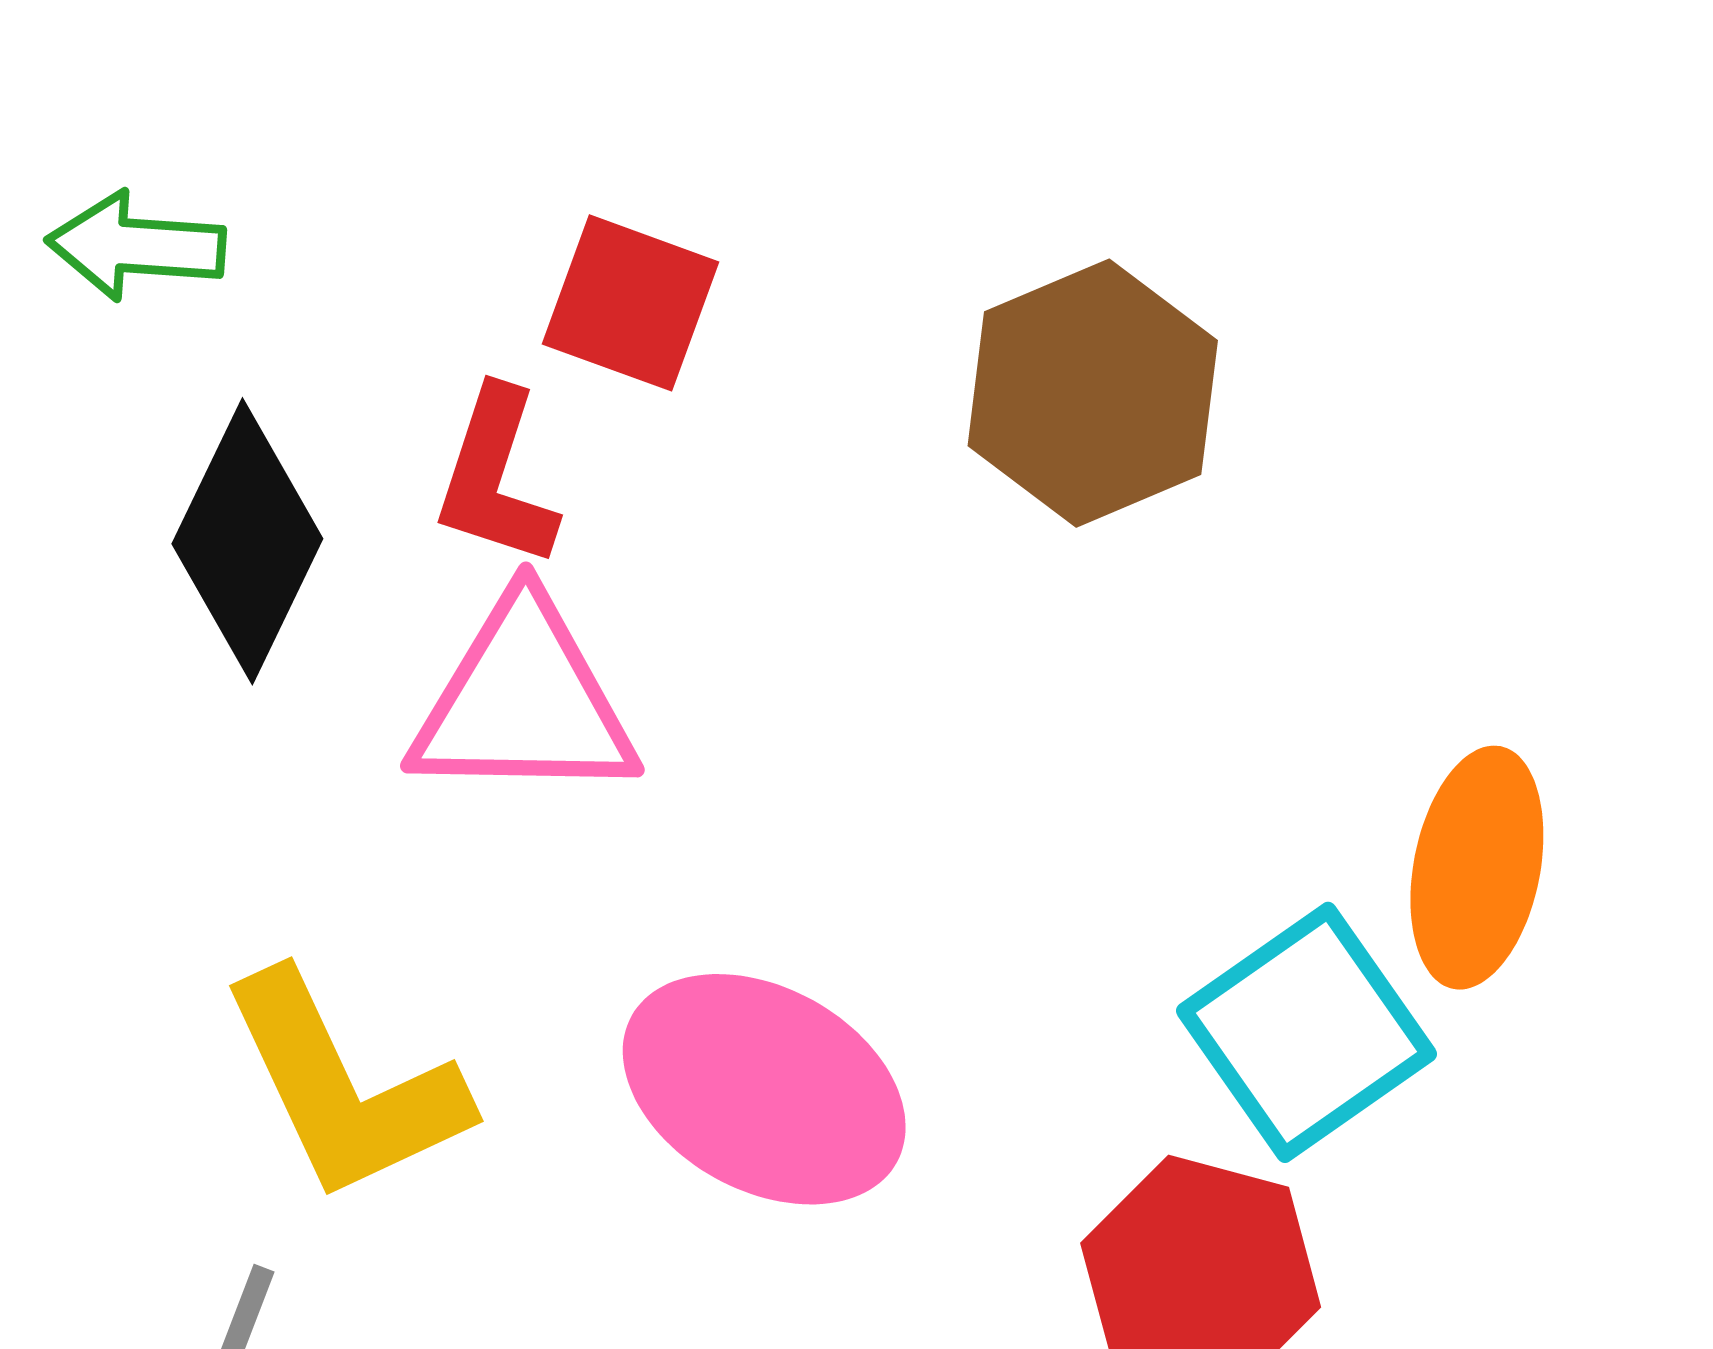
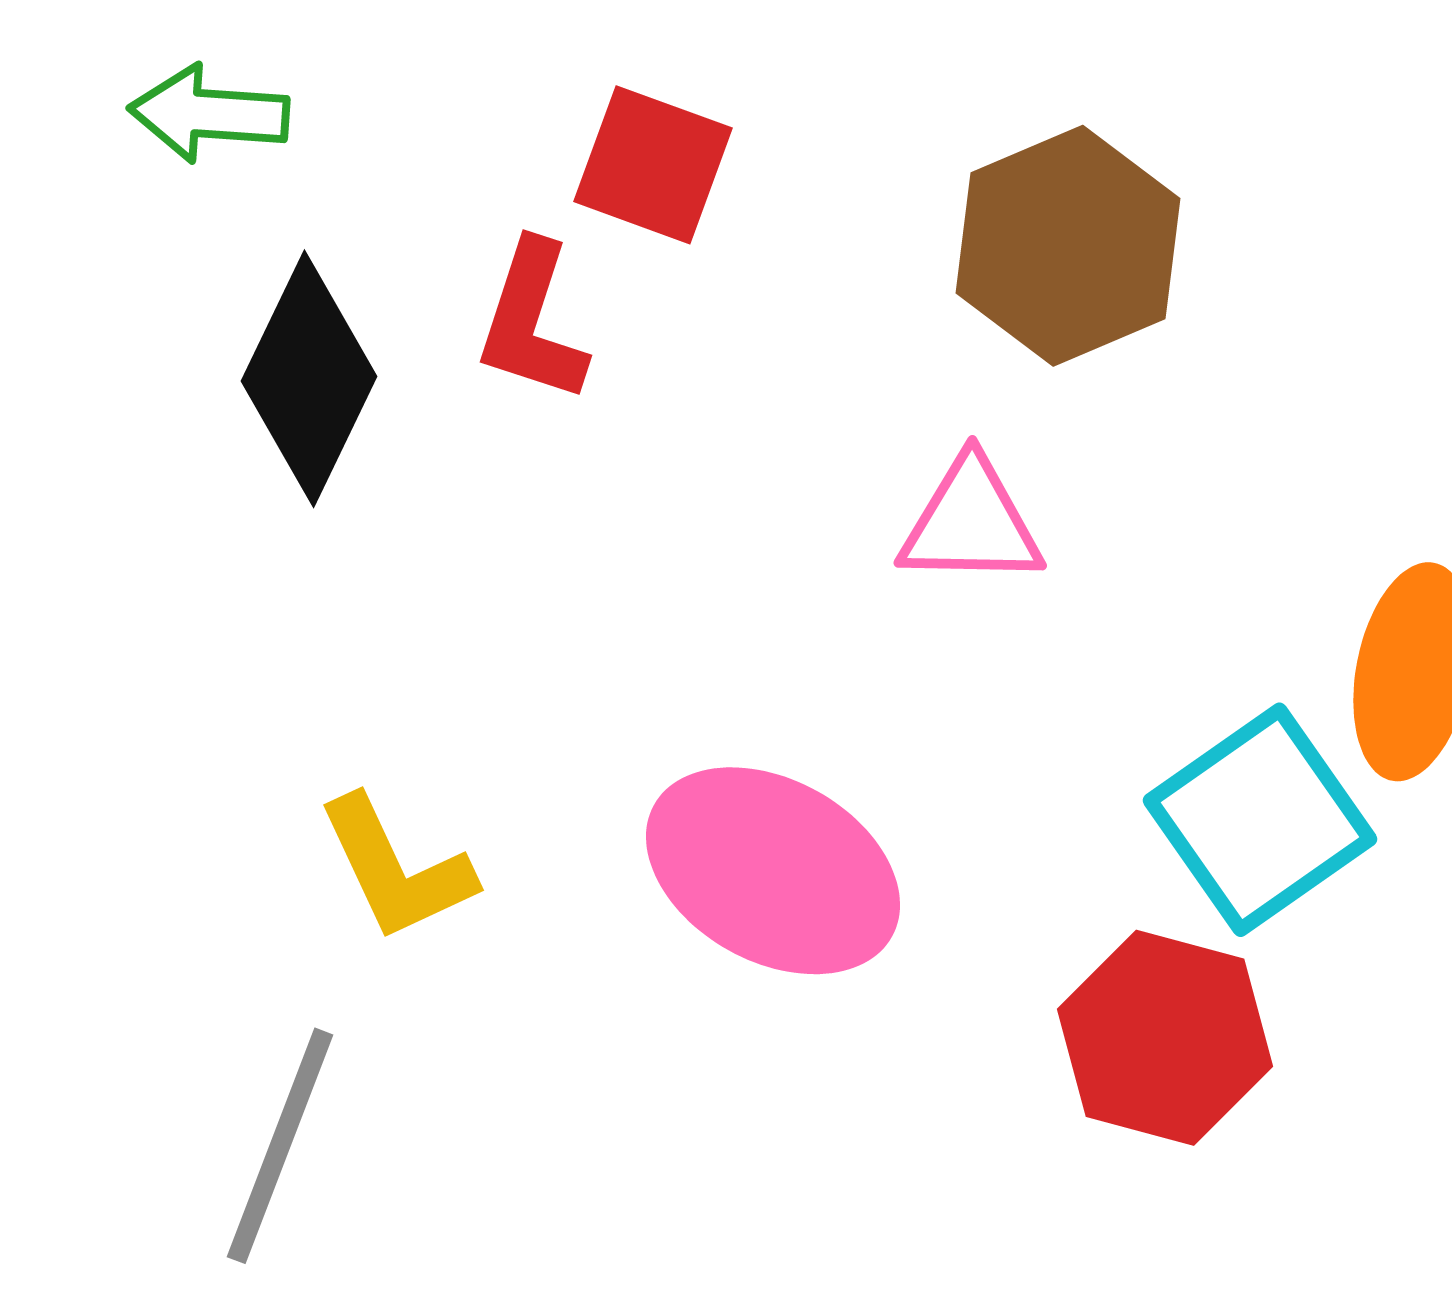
pink triangle: (524, 702) -> (971, 523), moved, size x0.7
yellow L-shape: (344, 1087) -> (396, 869), size x0.7

